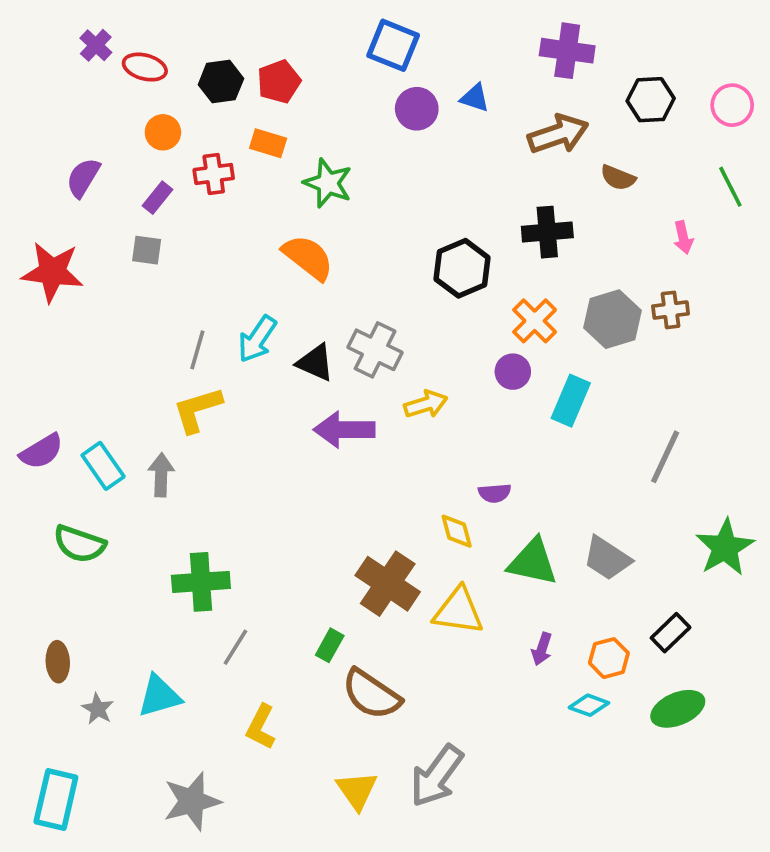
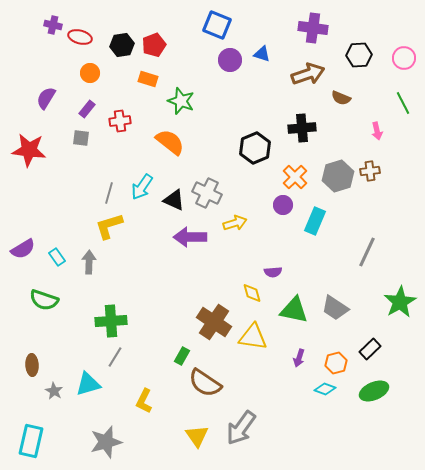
purple cross: (96, 45) -> (53, 25), turned -30
red cross: (214, 174) -> (120, 121), moved
cyan rectangle: (103, 466) -> (57, 257), size x0.7
gray line: (235, 647) -> (115, 357), moved

